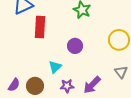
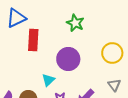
purple circle: (75, 46) -> (68, 59), size x1.5

